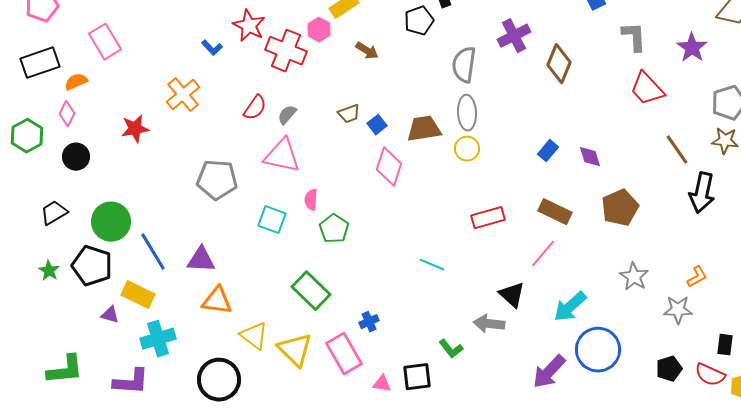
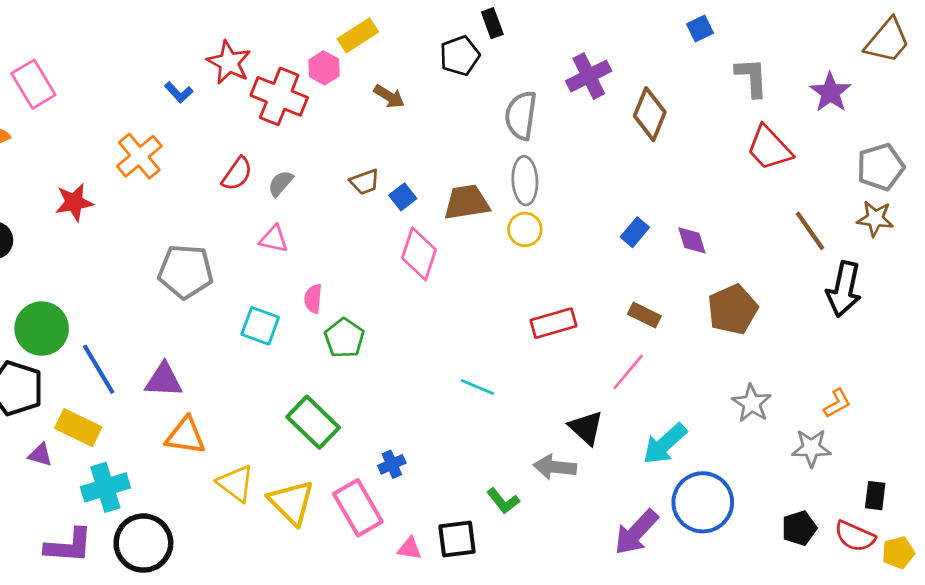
pink triangle: (282, 156) -> (274, 239), size x0.6
brown rectangle: (555, 212) -> (644, 315), size x0.7
black circle: (219, 380) -> (143, 543), moved

